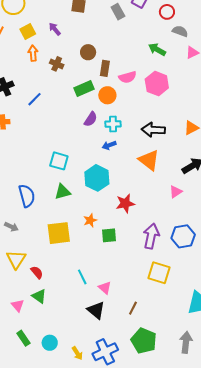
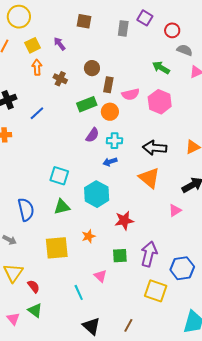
gray rectangle: (118, 12) -> (123, 28), turned 35
green square: (109, 235) -> (120, 256), moved
blue hexagon: (183, 236) -> (182, 268), moved
pink triangle: (105, 288) -> (100, 276), moved

